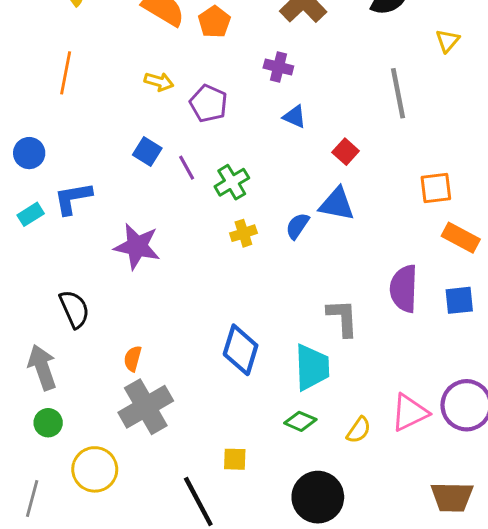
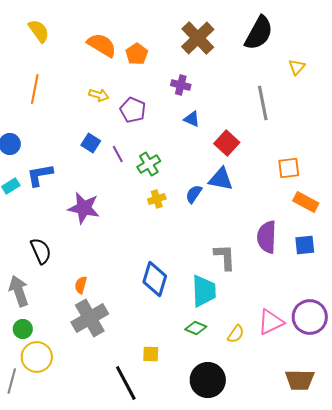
red square: (346, 152) -> (227, 143), size x1.4
yellow circle: (95, 469) -> (37, 357), moved

